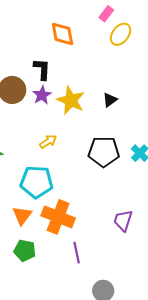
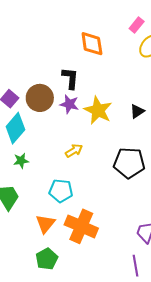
purple star: (42, 95) -> (69, 104), turned -30
cyan pentagon: (36, 182) -> (61, 191), size x0.7
green pentagon: (25, 251) -> (47, 259), turned 30
purple line: (77, 253) -> (135, 266), moved

